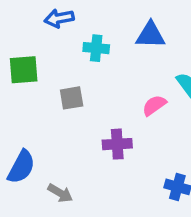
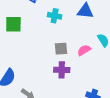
gray square: (72, 98) -> (61, 49), moved

